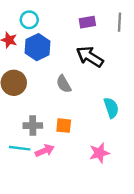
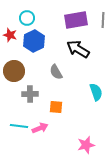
purple rectangle: (87, 22) -> (76, 20), size x1.6
gray cross: (33, 126) -> (30, 94), moved
pink star: (99, 153) -> (86, 145), moved

